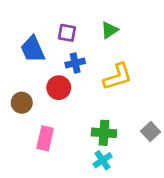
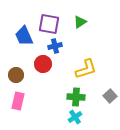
purple square: (67, 33) -> (49, 24), size x1.5
yellow L-shape: (118, 77) -> (86, 69), moved
pink rectangle: (45, 138) -> (18, 101), moved

